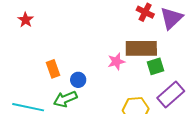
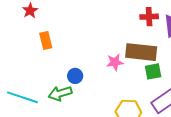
red cross: (145, 12) -> (149, 17), turned -36
orange rectangle: (53, 69) -> (46, 41), moved

